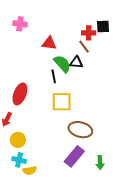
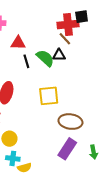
red cross: (89, 33) -> (68, 24), size x1.5
red triangle: (49, 43) -> (18, 43), moved
black line: (54, 76) -> (26, 61), moved

